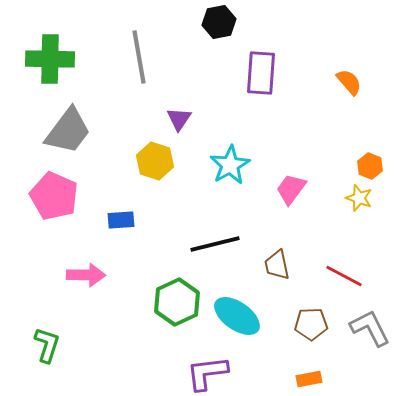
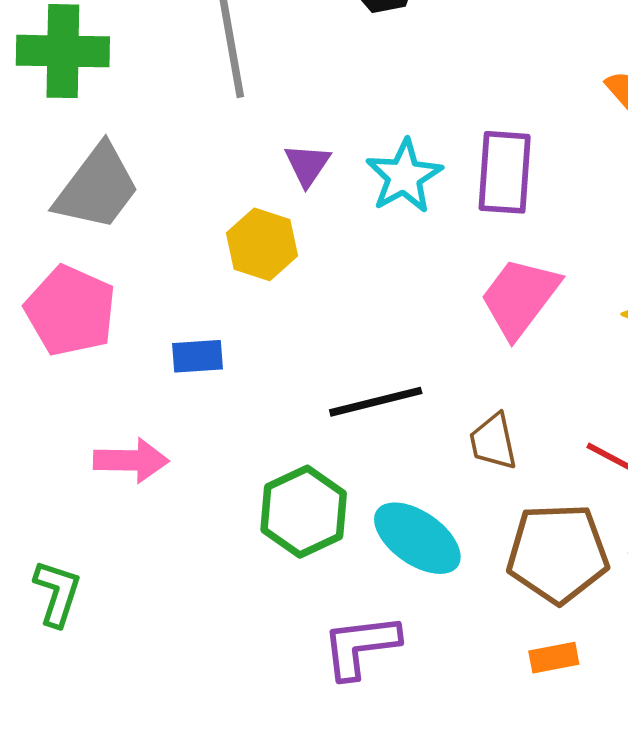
purple rectangle: (261, 73) -> (505, 172), moved
cyan star: (230, 165) -> (404, 176), moved
pink trapezoid: (291, 189) -> (520, 297), size x1.4
brown pentagon: (311, 324) -> (558, 553), size x1.6

